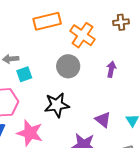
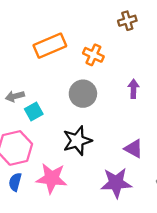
brown cross: (121, 22) -> (127, 21), moved
orange cross: (82, 35) -> (93, 55), size x0.7

